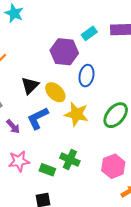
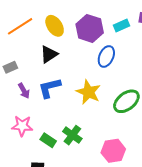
cyan rectangle: (89, 33) -> (121, 26), moved
yellow ellipse: (55, 92) -> (55, 26), moved

